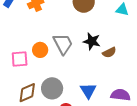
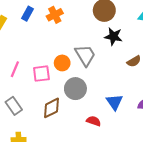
black star: (92, 41) -> (113, 36), moved
gray circle: (52, 88) -> (75, 89), moved

